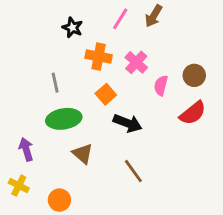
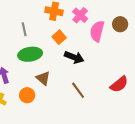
pink semicircle: (161, 86) -> (97, 31), size x1.5
red semicircle: (193, 113) -> (119, 84), moved
orange circle: (59, 200) -> (27, 95), moved

